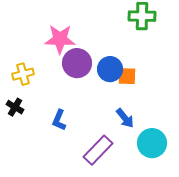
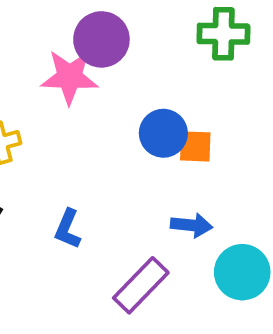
purple circle: (77, 63) -> (101, 39), moved
blue arrow: (125, 118) -> (192, 225), turned -45

